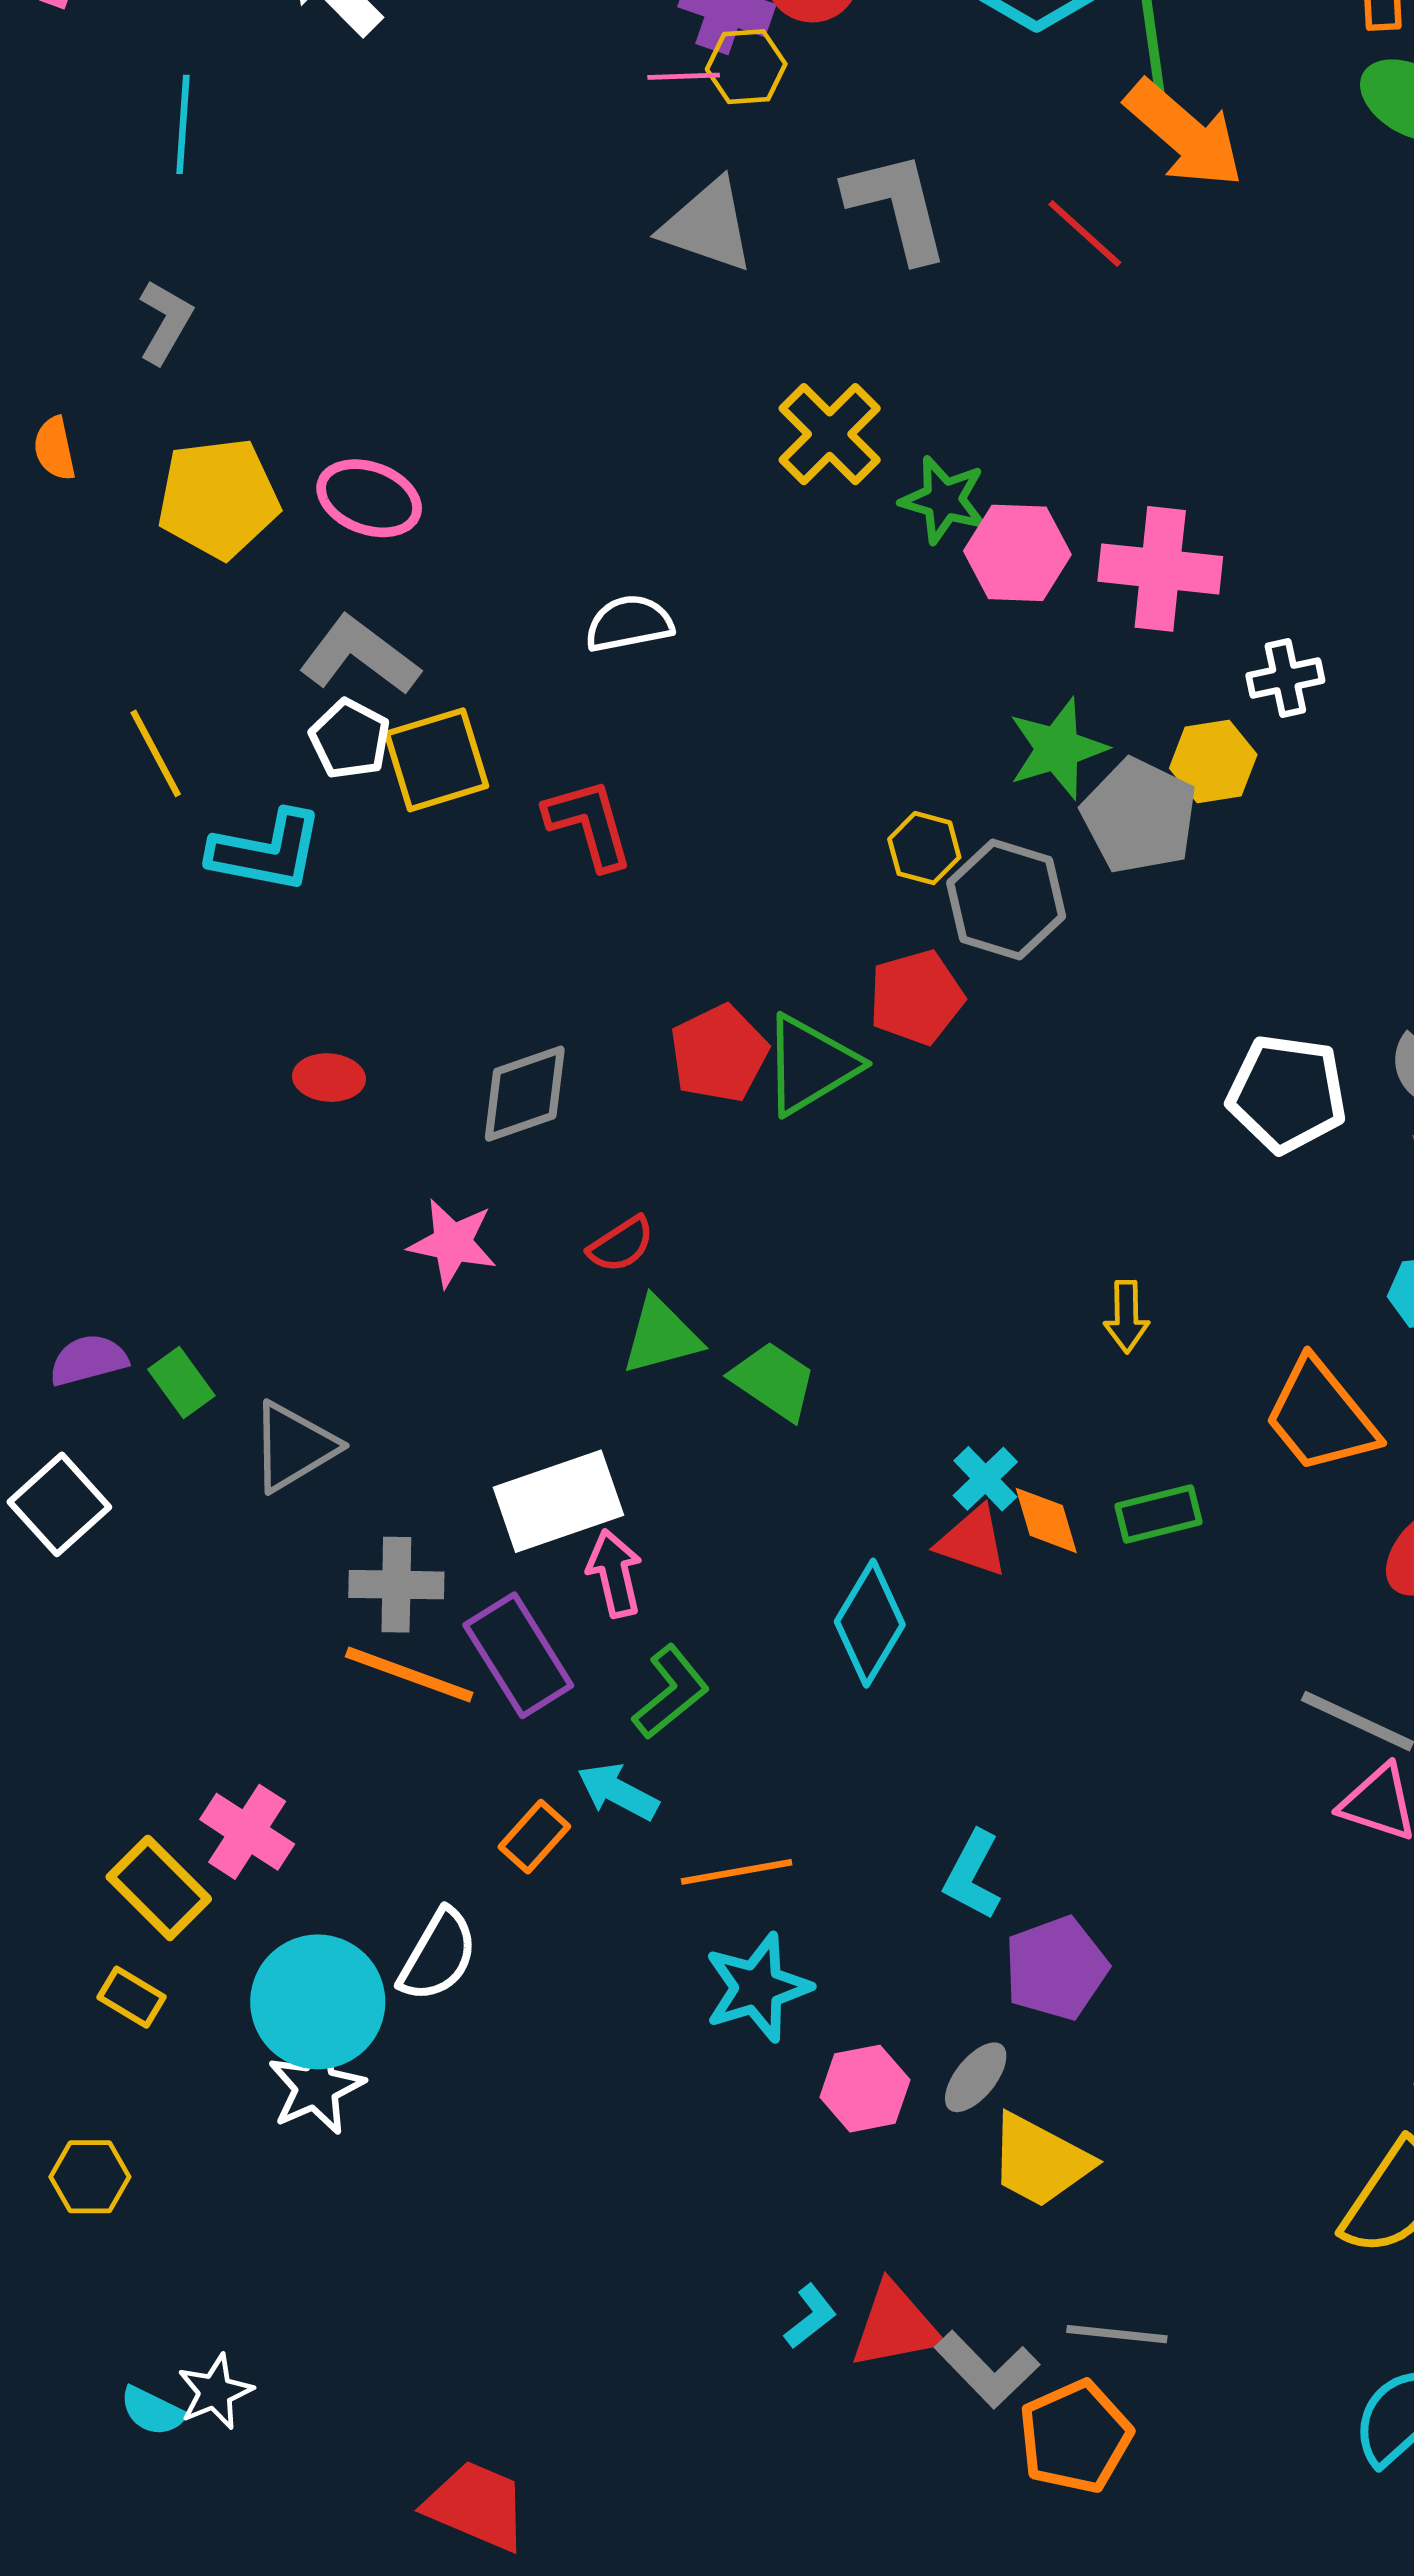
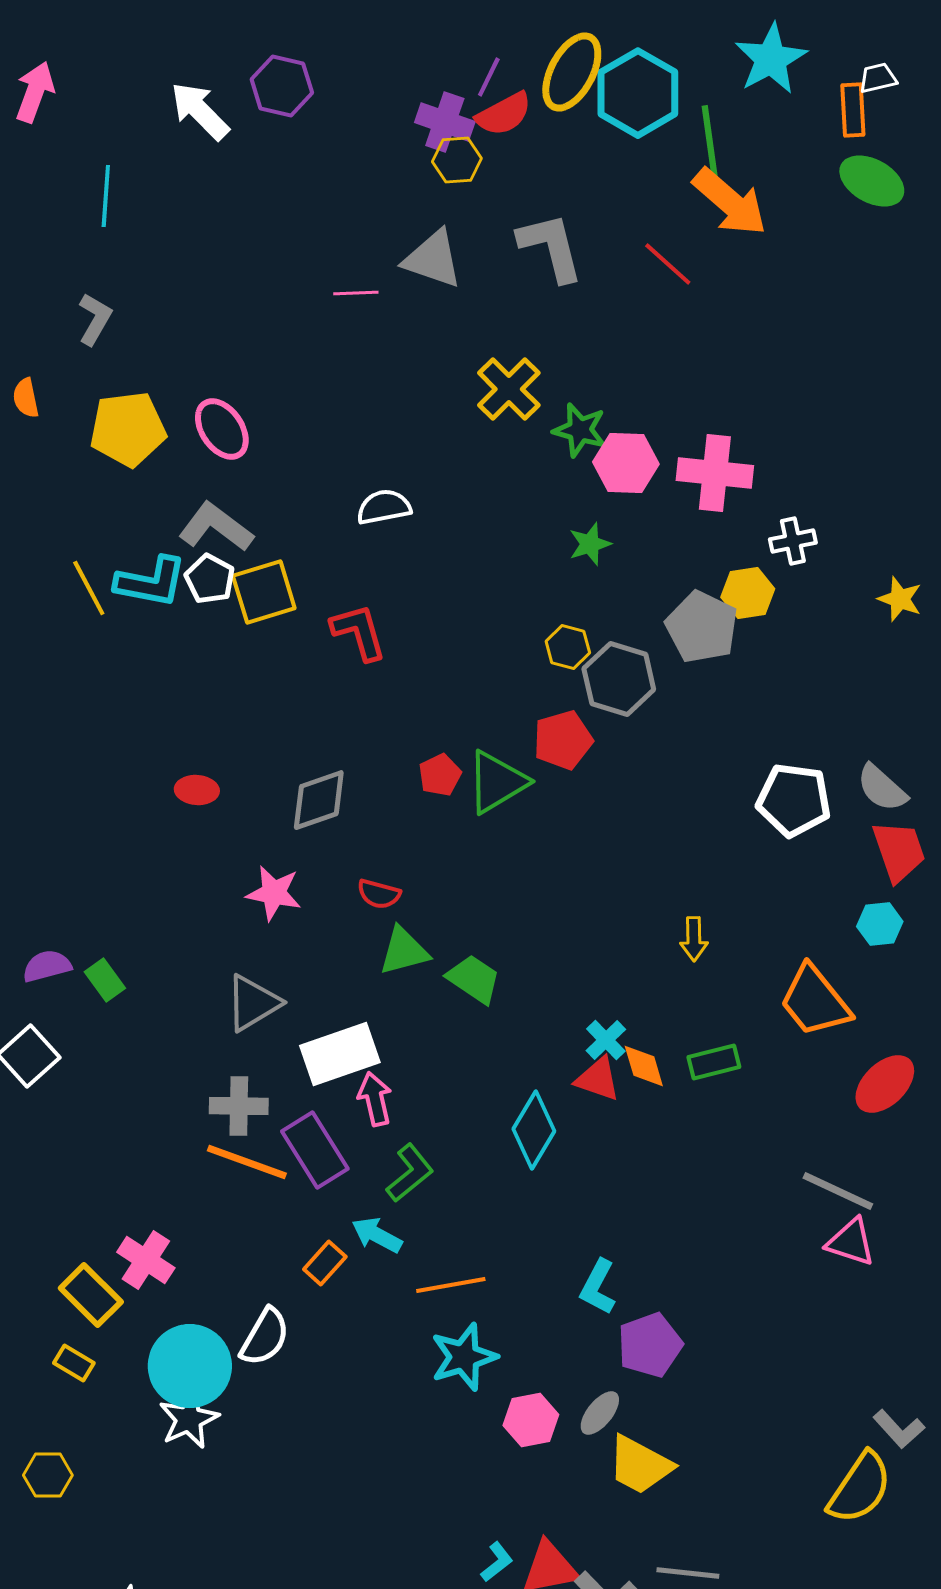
pink line: (684, 76) -> (356, 293), moved
pink ellipse: (369, 498) -> (222, 429), turned 36
green star: (1057, 749) -> (590, 544), moved, size x0.7
cyan L-shape: (266, 851) -> (151, 582), moved
red pentagon: (719, 1054) -> (440, 775), size x0.7
red semicircle: (621, 1244) -> (379, 894), turned 48
gray triangle: (294, 1447) -> (253, 1003), moved

